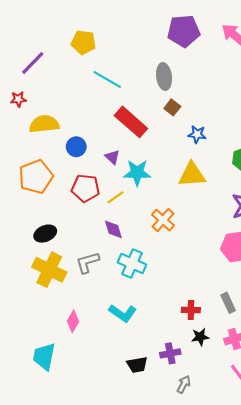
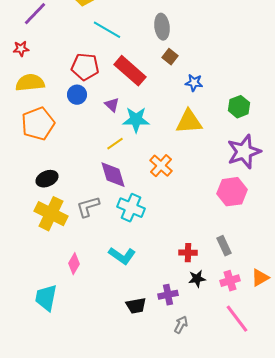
yellow semicircle: (44, 124) -> (30, 83), moved
red pentagon: (85, 188) -> (85, 67), moved
purple diamond: (113, 229) -> (113, 175), size x1.4

